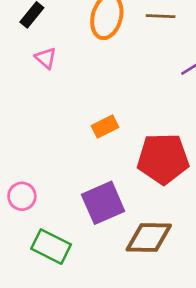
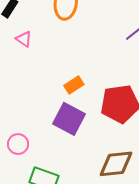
purple square: (103, 203) -> (69, 119), moved, turned -32

